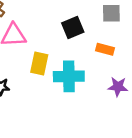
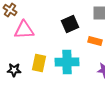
yellow rectangle: (39, 63) -> (39, 63), moved

